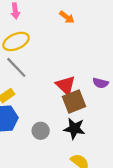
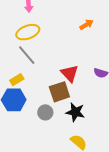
orange arrow: (67, 17) -> (87, 25), moved, turned -72
brown square: (74, 101) -> (59, 92), moved

